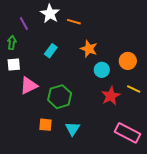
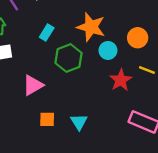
orange star: (89, 49) -> (91, 27), size x1.4
pink triangle: (29, 86) -> (33, 85), moved
green hexagon: (60, 97) -> (69, 58), moved

